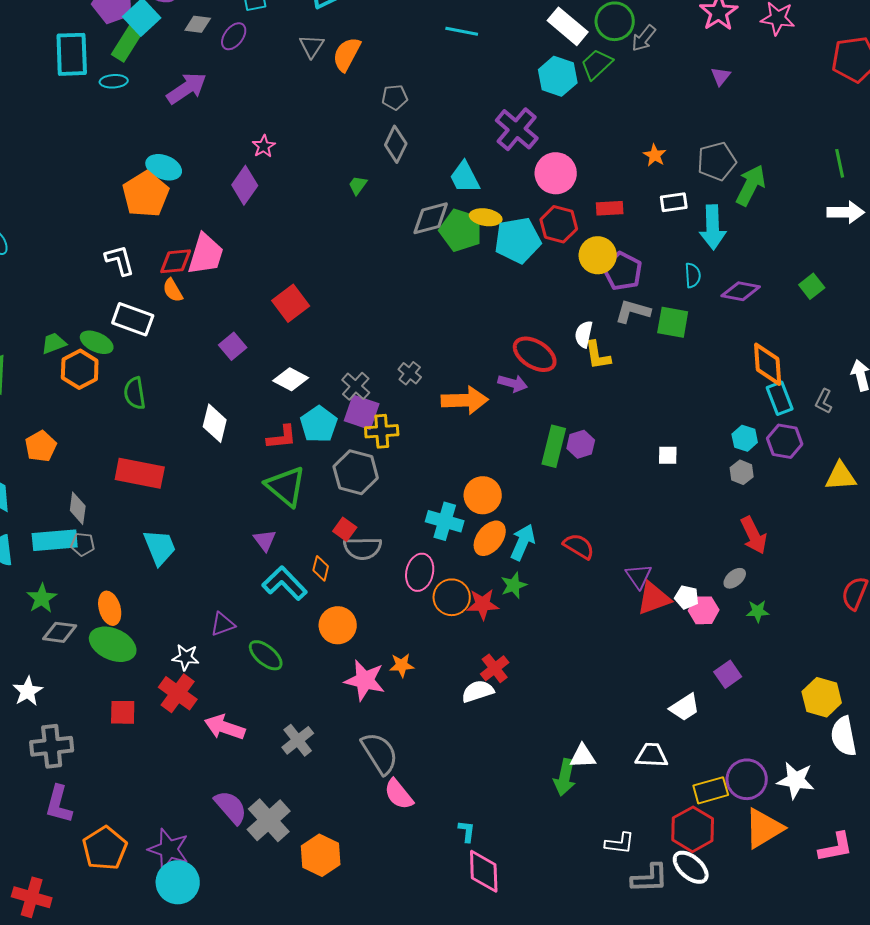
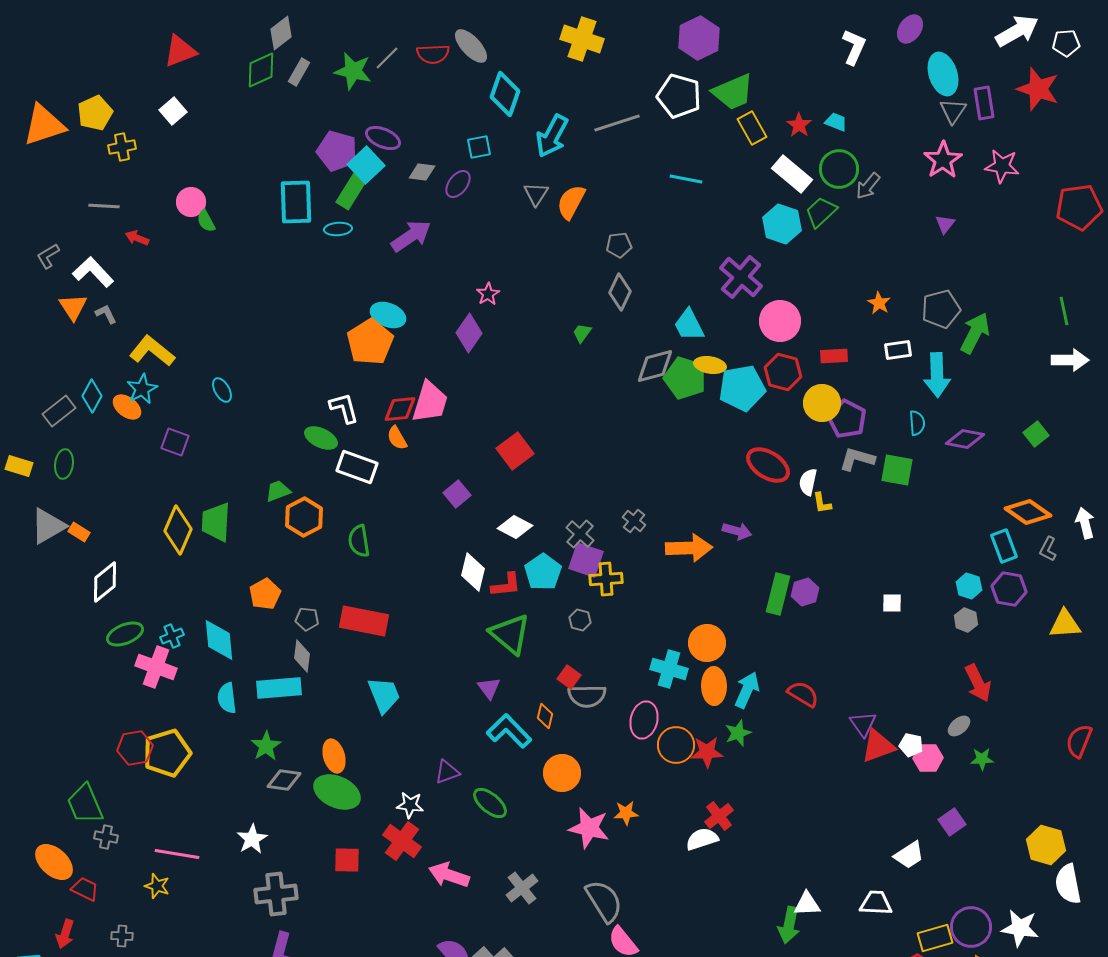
green ellipse: (97, 342) -> (321, 438), moved
red ellipse: (535, 354) -> (768, 465), moved
yellow L-shape: (598, 355) -> (822, 503), size x0.7
orange diamond: (768, 364) -> (1028, 512), moved, turned -51
white diamond: (215, 423) -> (473, 572), moved
gray hexagon: (356, 472) -> (580, 620), size x0.5
orange ellipse: (490, 538) -> (714, 686), turned -39
gray pentagon: (83, 544) -> (307, 619), moved

